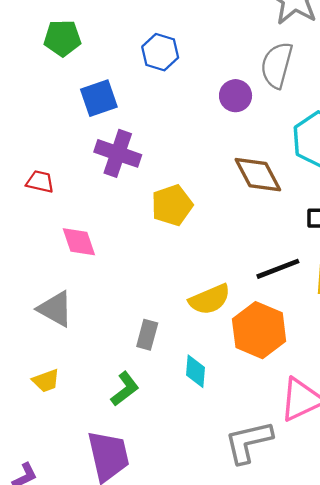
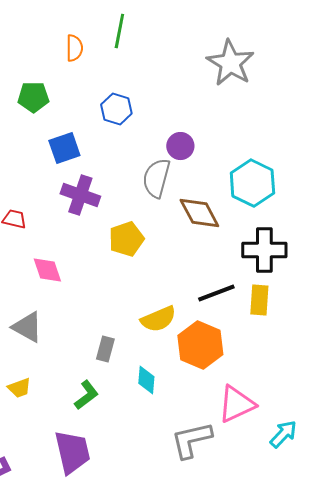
gray semicircle: (277, 65) -> (156, 178), moved

